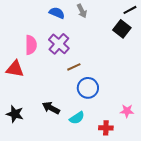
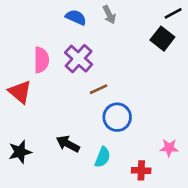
red triangle: (15, 69) -> (20, 92), turned 30
black star: (15, 114) -> (20, 152), turned -30
cyan semicircle: (77, 118) -> (103, 157), turned -35

